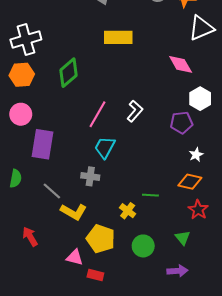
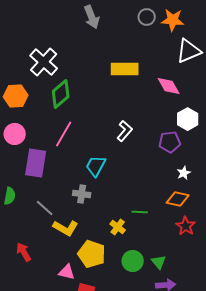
yellow rectangle: (118, 37) -> (125, 69), moved
white cross: (26, 40) -> (44, 62), moved, turned -32
pink line: (98, 114) -> (64, 134), moved
green triangle: (183, 238) -> (159, 262), moved

